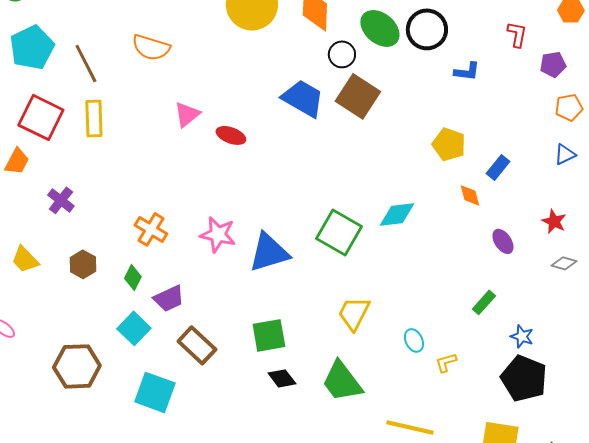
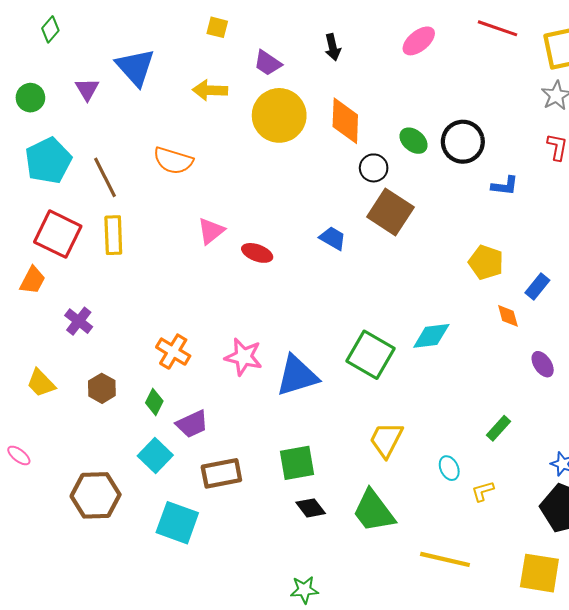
green ellipse: (380, 28) -> (414, 141), size x0.7
blue trapezoid: (303, 98) -> (333, 238), moved, size x0.6
green rectangle: (484, 302) -> (499, 428), moved
brown rectangle: (197, 345) -> (221, 473), turned -54

